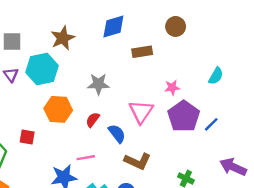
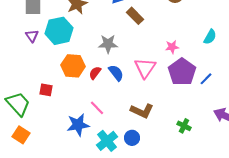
brown rectangle: (142, 52) -> (135, 16), moved, turned 54
red semicircle: (93, 120) -> (95, 73), moved
blue semicircle: (117, 134) -> (116, 73), moved
pink line: (86, 158) -> (97, 108), turned 56

